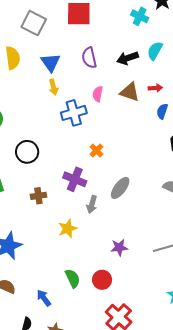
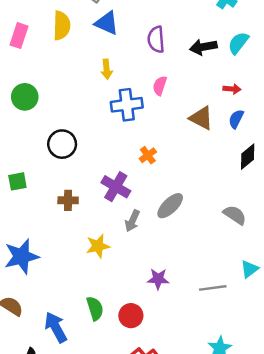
blue triangle: (51, 62) -> (107, 23), moved, turned -40
brown triangle: (130, 92) -> (201, 118), moved
blue arrow: (44, 298) -> (56, 327), size x1.4

